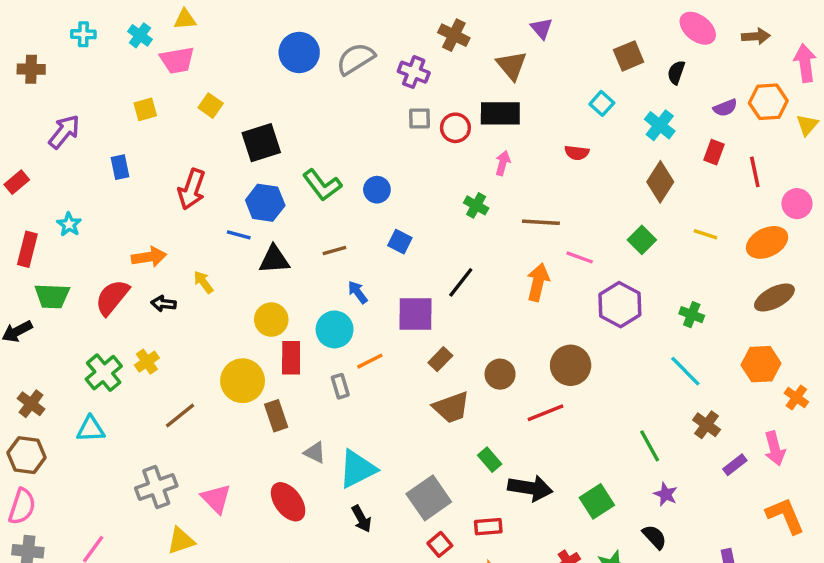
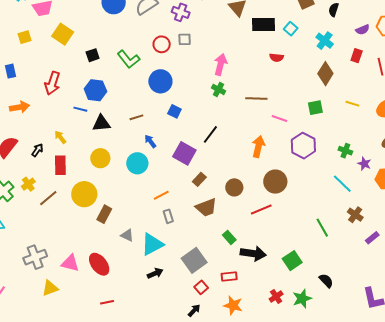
yellow square: (211, 106) -> (63, 34), size x1.5
black rectangle: (500, 113) -> (264, 25), moved
red circle: (455, 128) -> (162, 44), moved
black square: (261, 143) -> (93, 55), size x0.6
pink arrow: (503, 163) -> (221, 64), moved, size x1.5
green L-shape: (322, 185) -> (129, 59), moved
blue circle: (377, 190) -> (160, 81), size x1.5
green square: (642, 240) -> (315, 108), turned 35
orange arrow: (149, 257) -> (19, 107), moved
orange arrow: (538, 282) -> (258, 146), moved
black arrow: (164, 304) -> (37, 150), turned 120
purple square: (416, 314) -> (184, 153), turned 30
red rectangle: (291, 358) -> (60, 165), moved
orange line: (370, 361) -> (161, 195), moved
gray rectangle: (340, 386) -> (168, 216), moved
brown line: (180, 415) -> (48, 198), moved
brown rectangle: (276, 416) -> (104, 214), turned 48
purple star: (666, 494) -> (364, 164), moved
pink triangle: (216, 499) -> (70, 263), turned -30
red ellipse: (288, 502) -> (99, 264), moved
black arrow: (361, 519) -> (155, 273), turned -84

